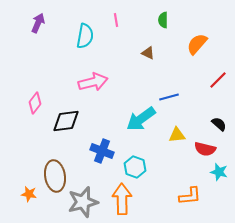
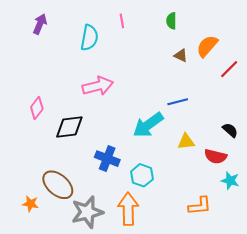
brown triangle: (148, 53) -> (181, 56), moved
red line: (218, 80) -> (229, 69), moved
brown ellipse: (55, 176) -> (58, 185), turned -40

